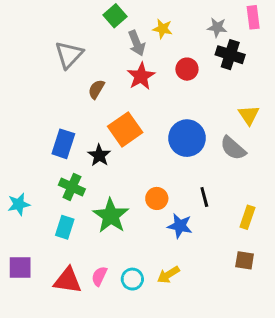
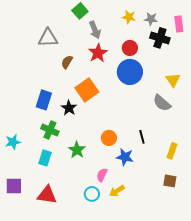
pink rectangle: (253, 17) -> (179, 24), moved
yellow star: (163, 29) -> (129, 17), moved
gray triangle: (69, 55) -> (48, 38), turned 45
blue circle: (187, 138) -> (130, 72), moved
green star: (111, 216) -> (77, 150), size x0.7
pink semicircle: (99, 276) -> (102, 175), moved

